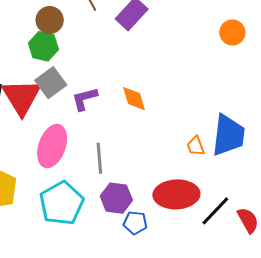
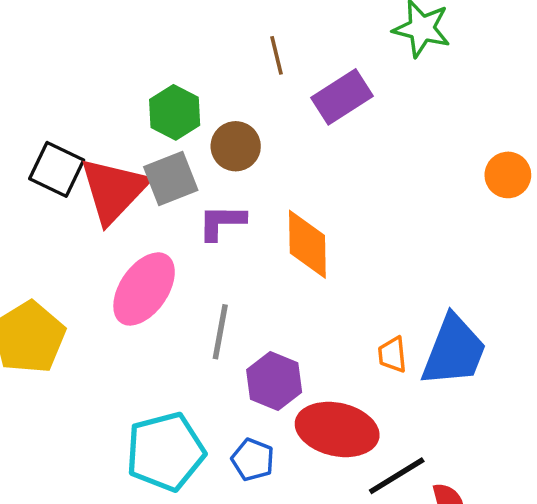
brown circle: (50, 20) -> (236, 146), moved
orange diamond: (134, 99) -> (307, 244), size x1.4
purple hexagon: (116, 198) -> (274, 381), moved
cyan pentagon: (62, 203) -> (165, 452), moved

